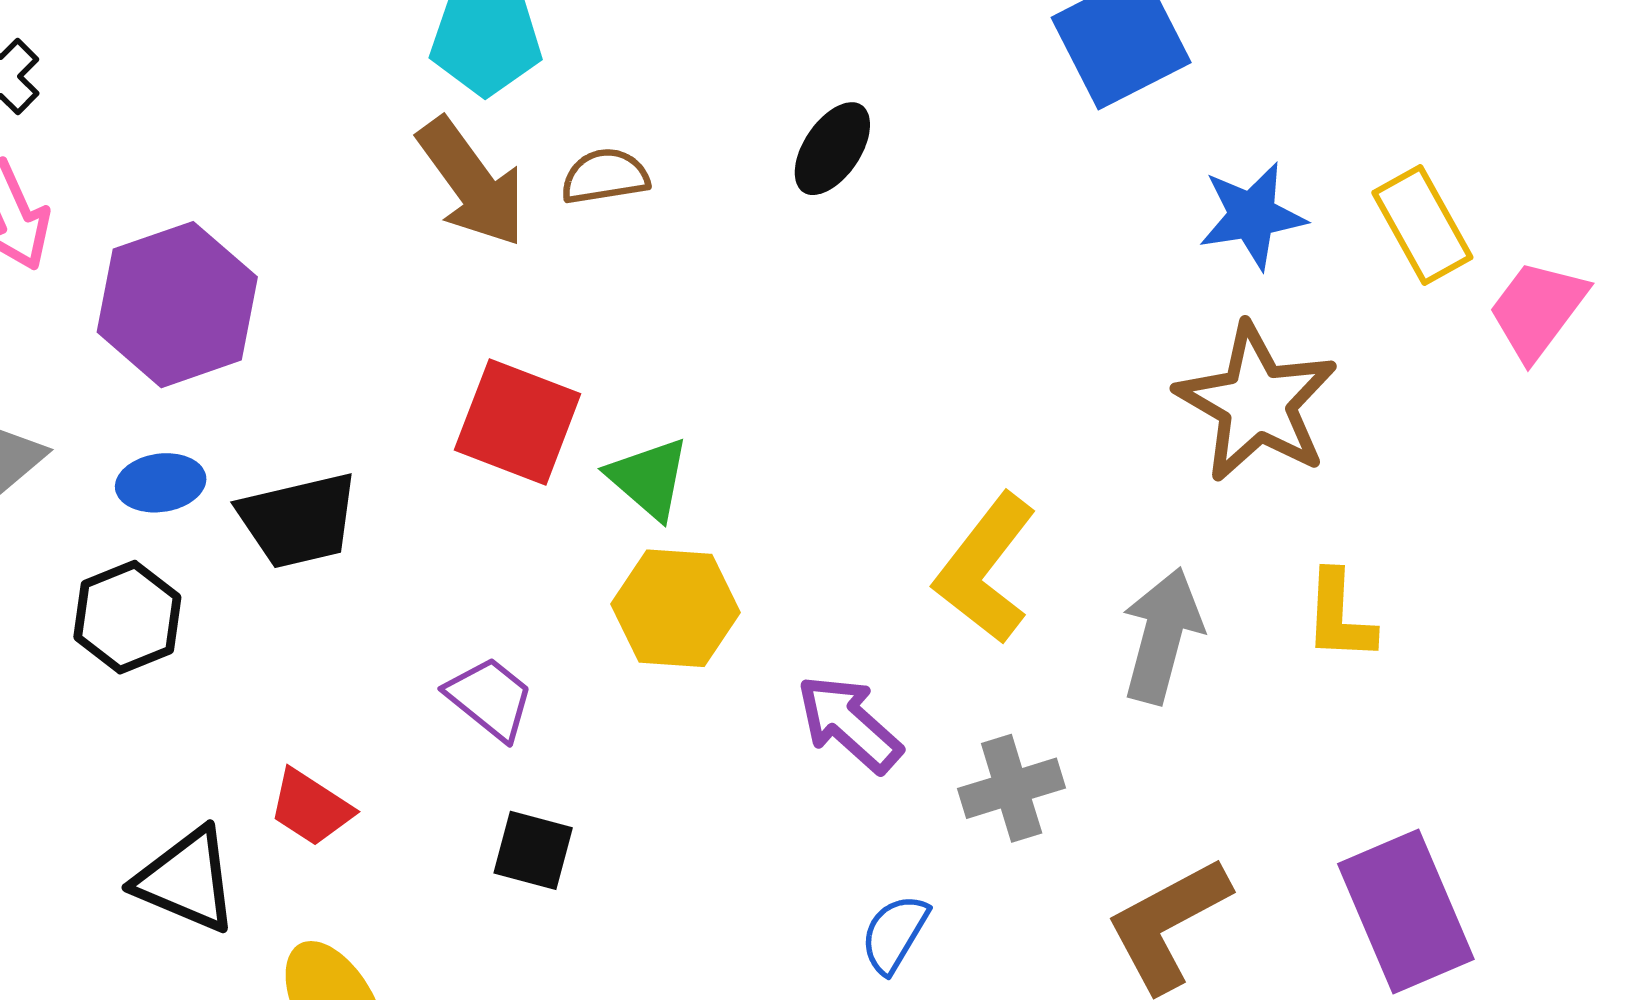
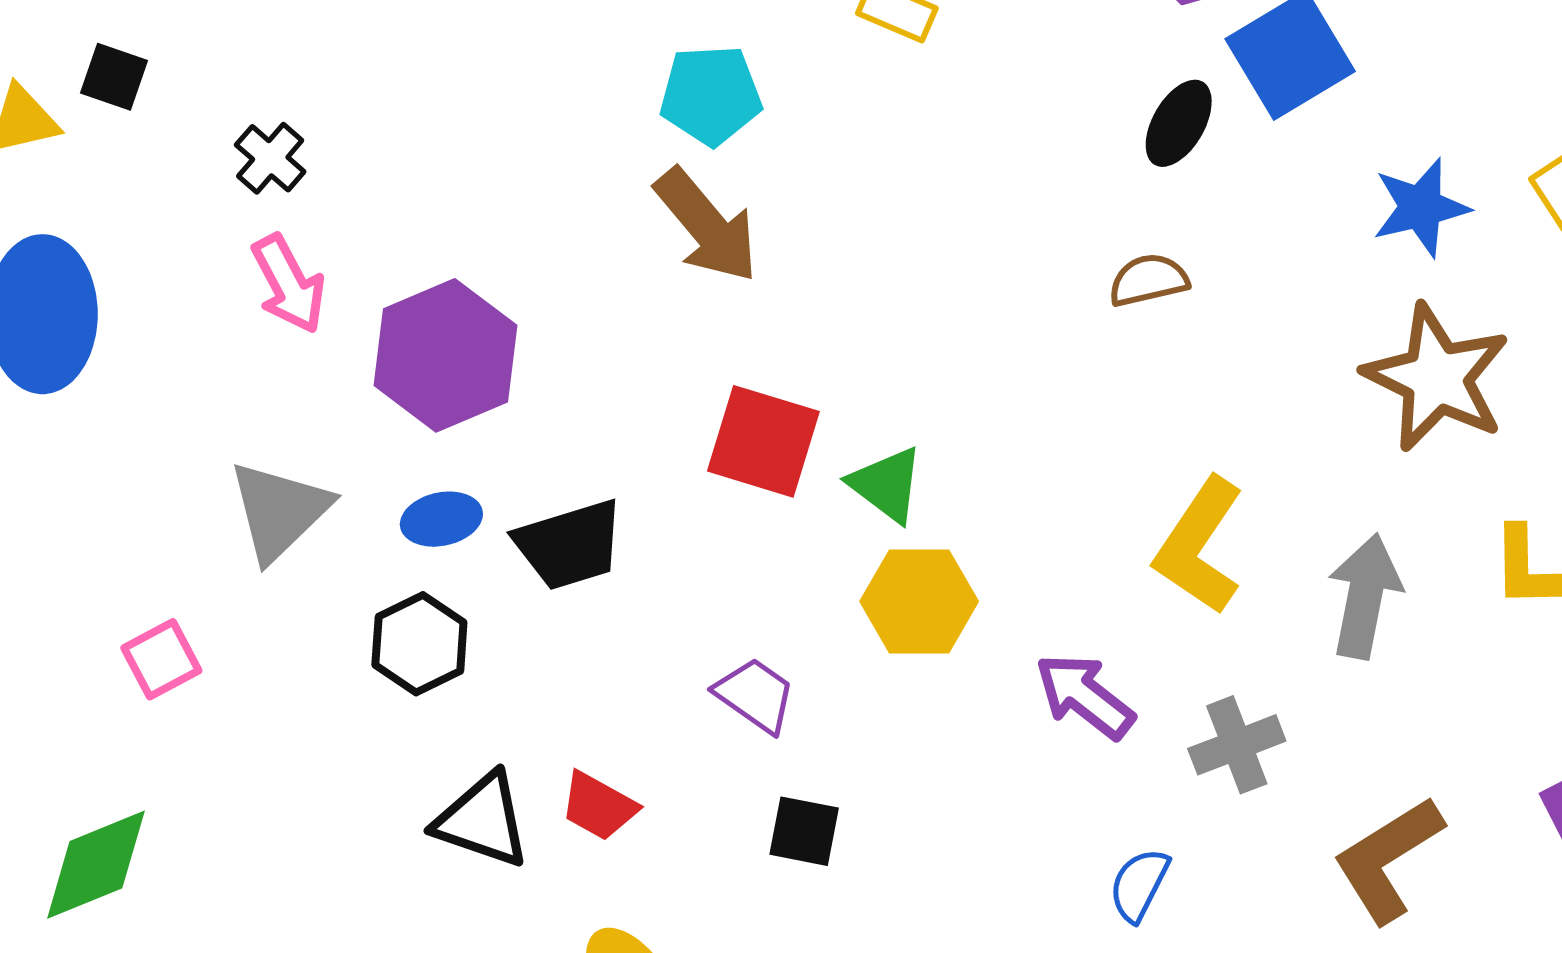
black ellipse: (832, 149) -> (1179, 123), moved
brown semicircle: (605, 176) -> (1149, 280), moved
black triangle: (187, 880) -> (482, 820), moved

